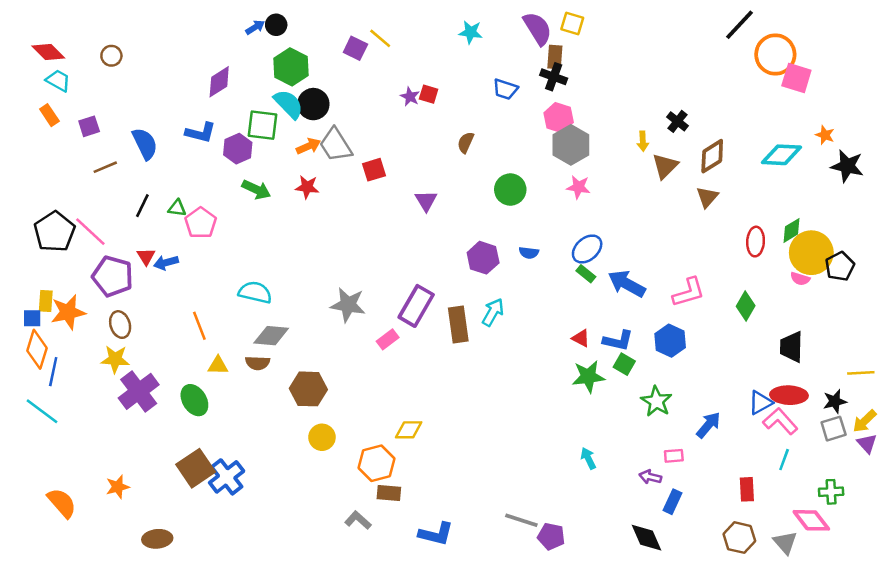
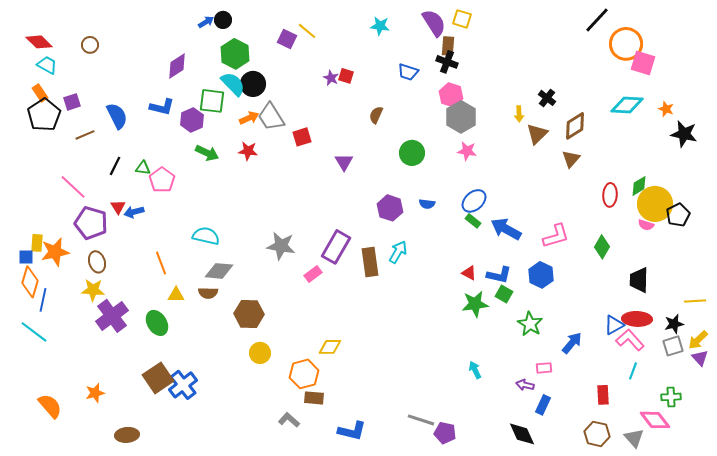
cyan diamond: (782, 155) -> (627, 105), moved
black pentagon: (54, 232) -> (44, 115), moved

